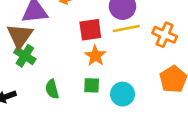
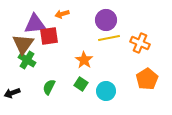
red square: (90, 30) -> (49, 36), moved
green square: (92, 85) -> (81, 84), turned 32
green semicircle: (52, 89) -> (49, 87), turned 42

